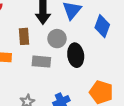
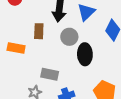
gray rectangle: (41, 62) -> (50, 74), moved

